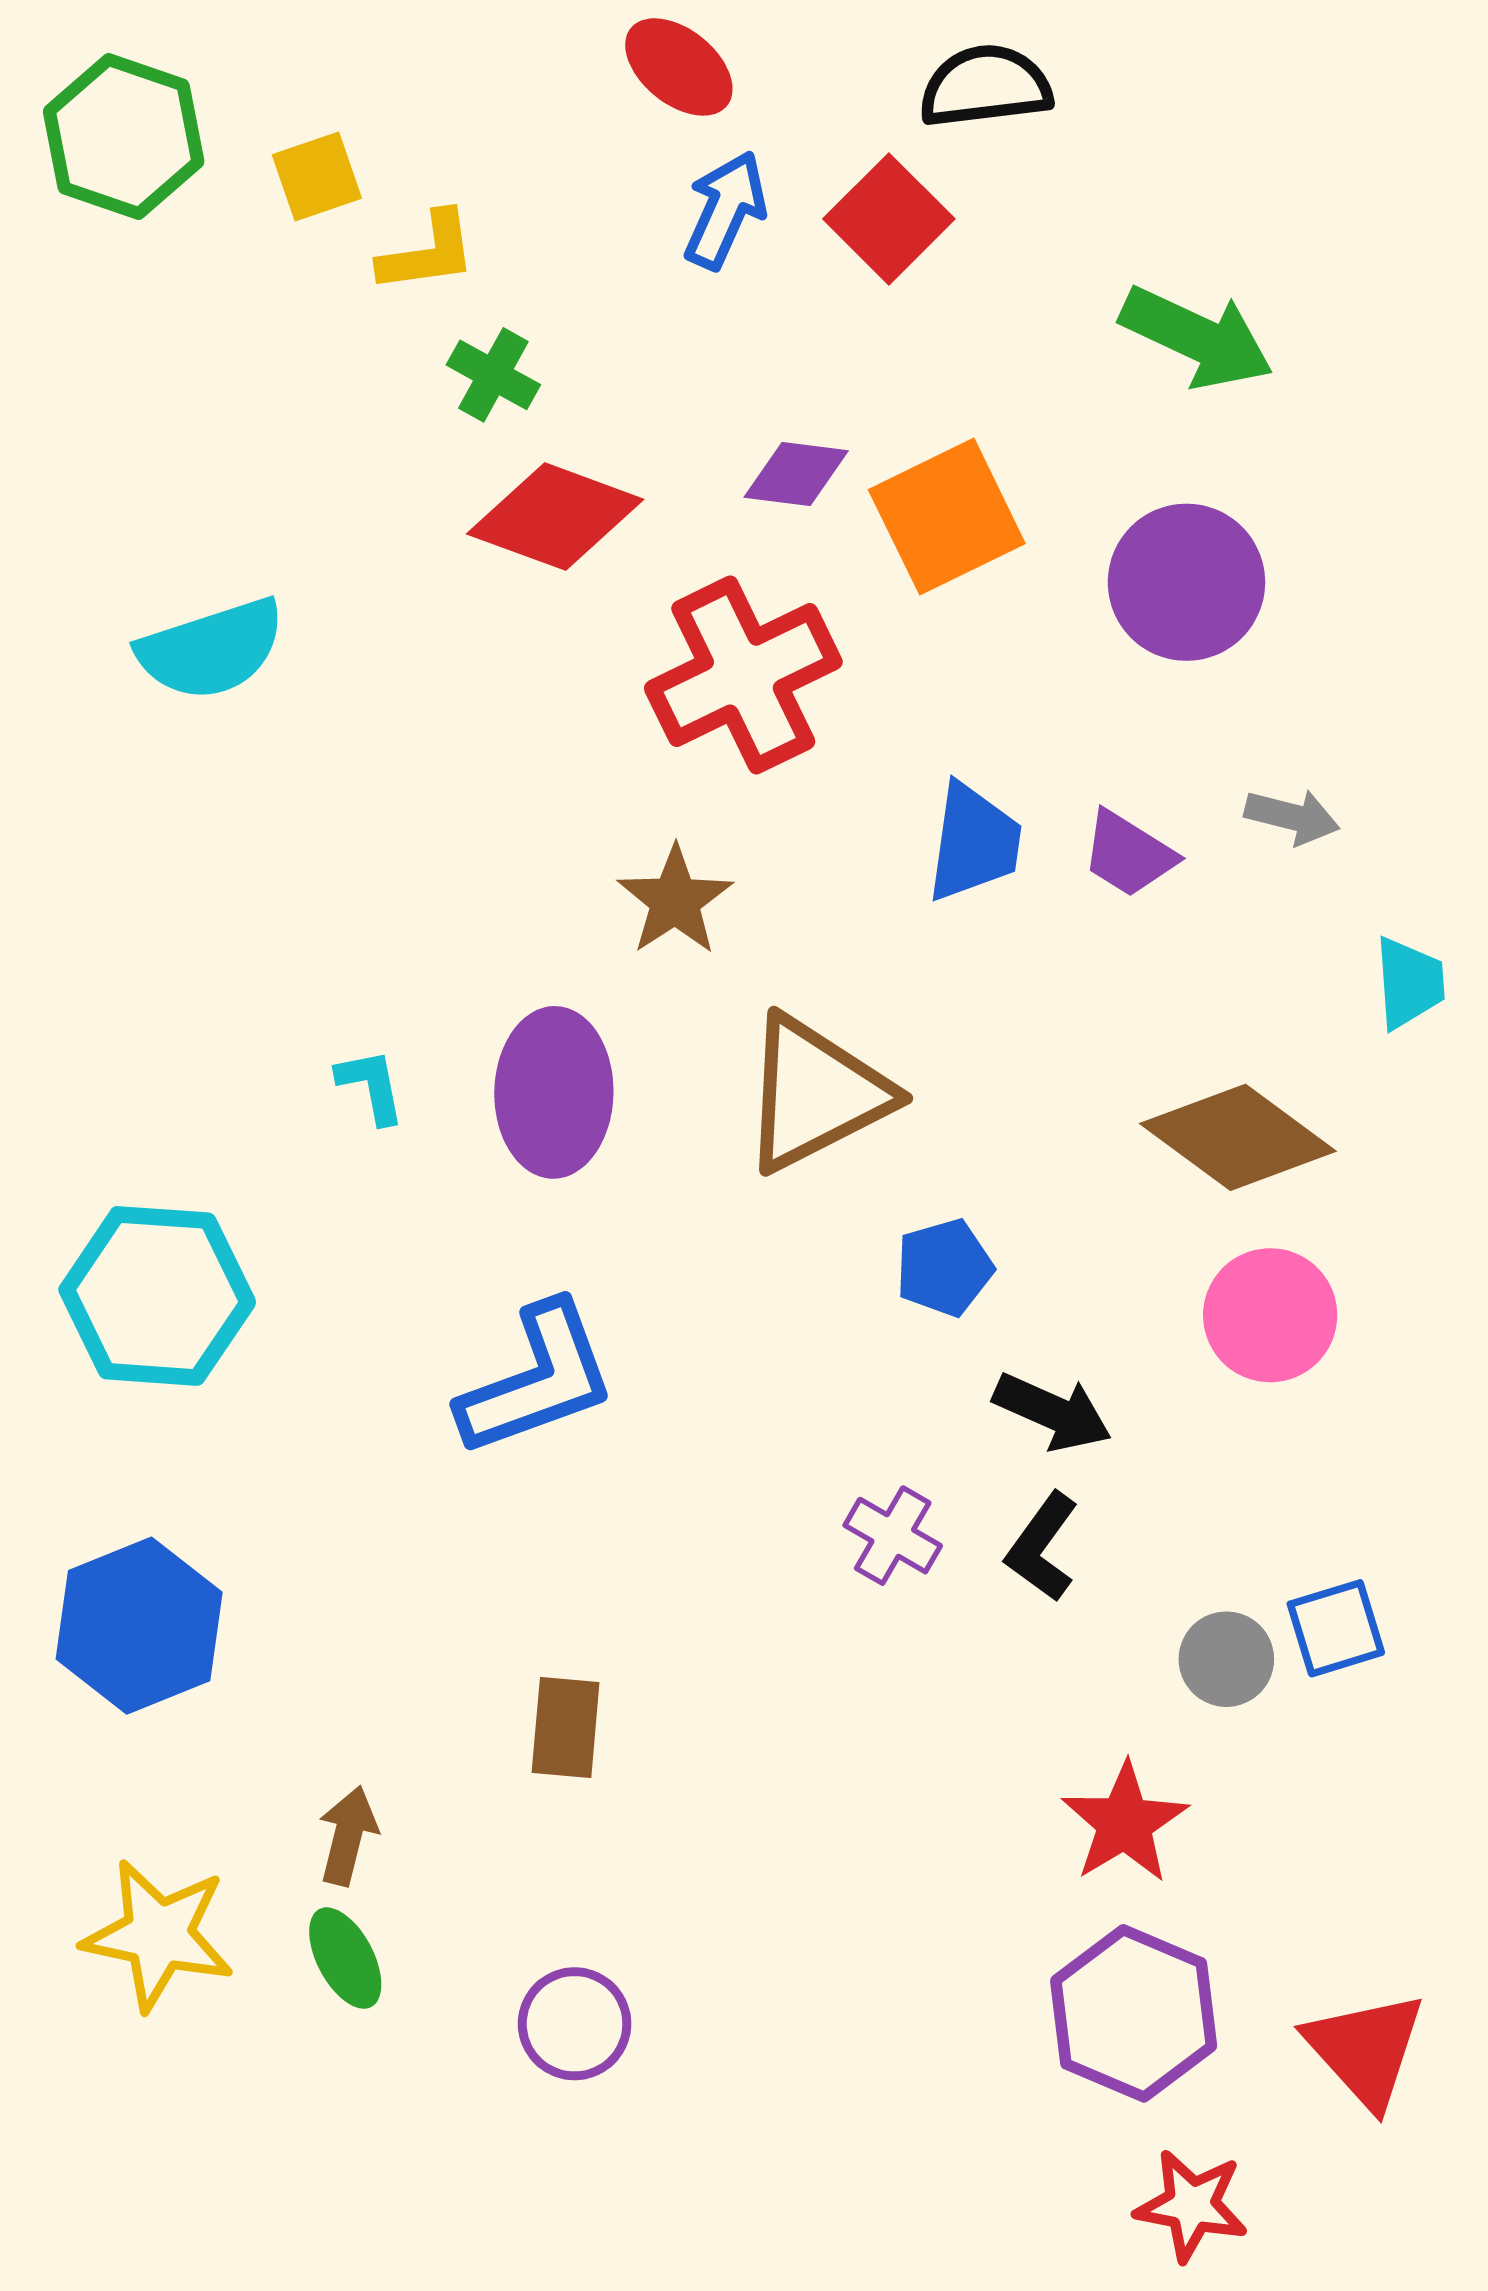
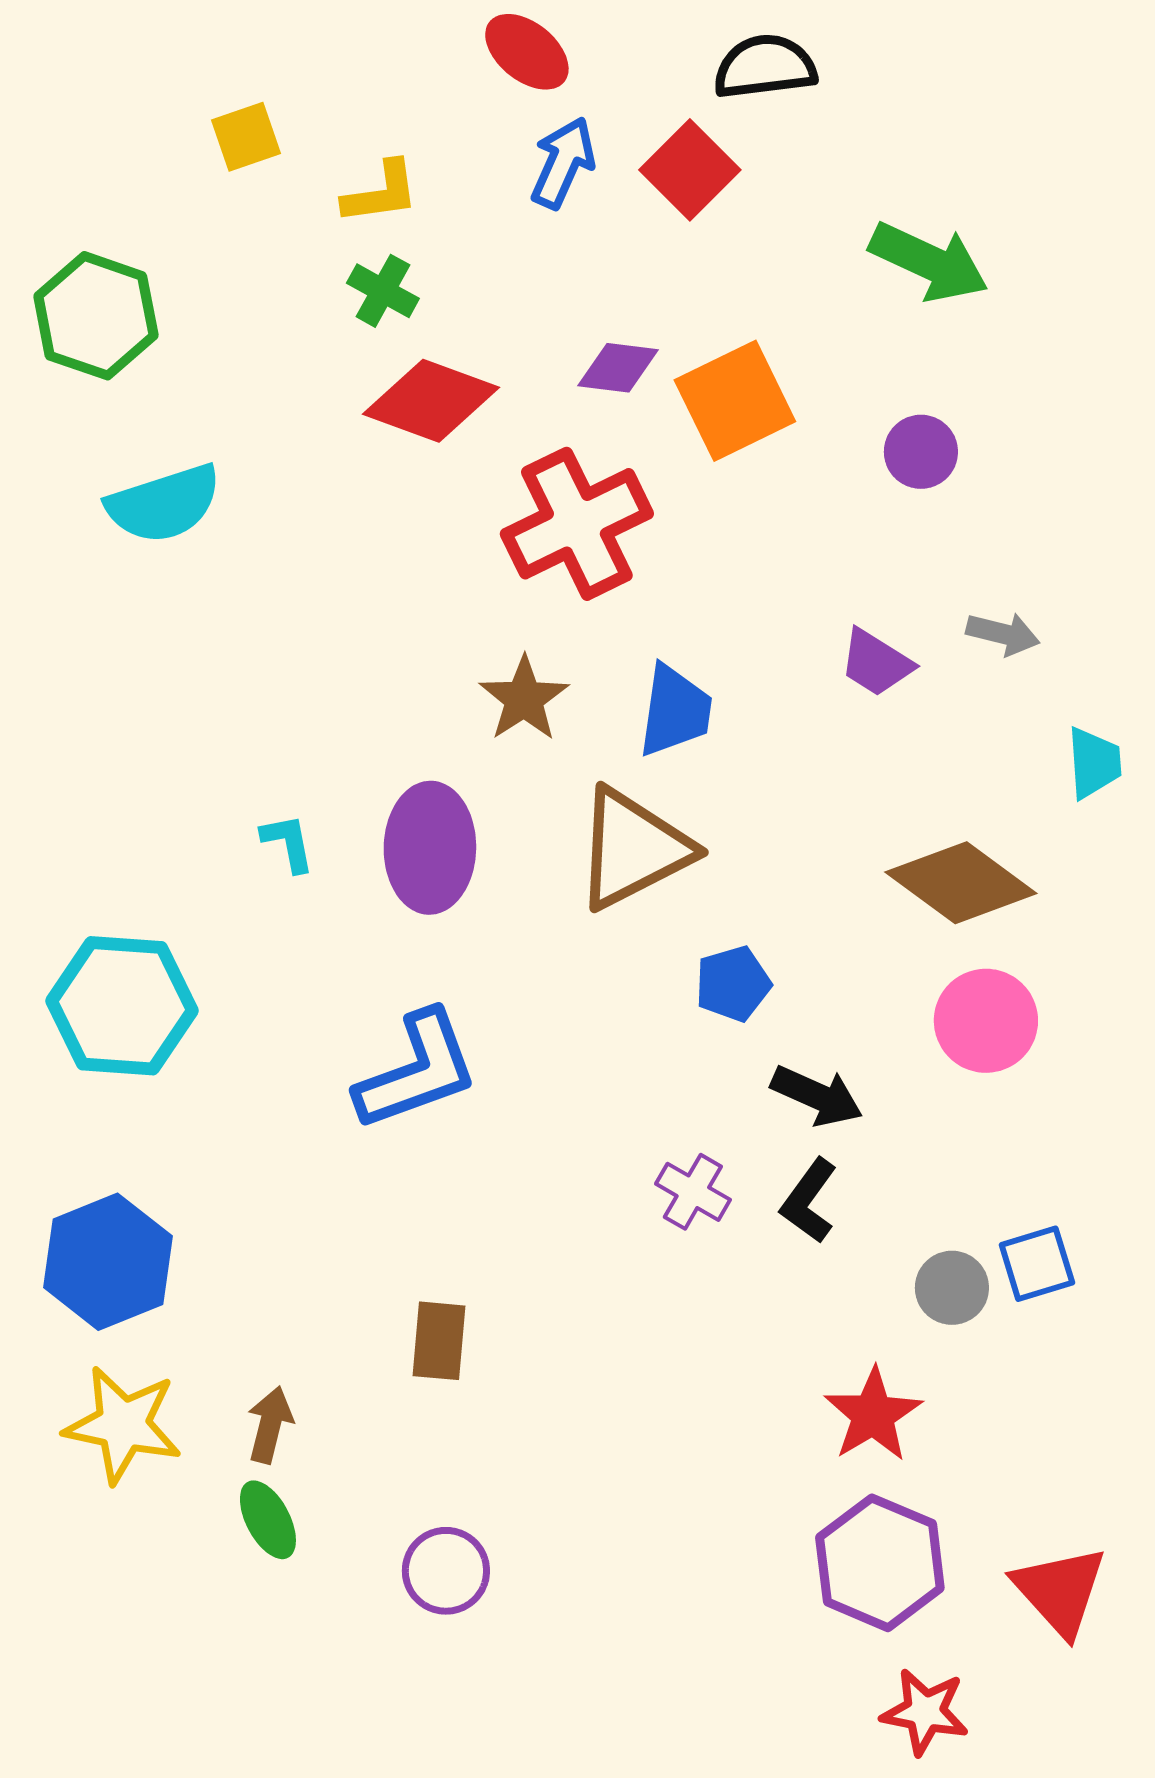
green hexagon: (124, 137) -> (96, 316), moved
yellow L-shape: (428, 252) -> (381, 193), moved
purple circle: (1186, 582) -> (921, 452), size x0.6
blue trapezoid: (974, 842) -> (675, 711), moved
yellow star: (158, 1935) -> (123, 1425), moved

